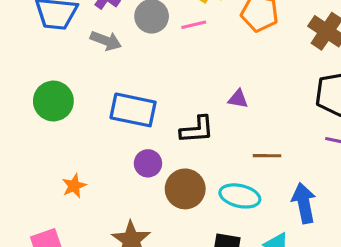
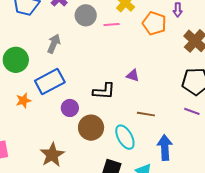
gray arrow: (106, 41) -> (54, 44), moved, turned -96
blue rectangle: (133, 110) -> (50, 81), moved, turned -48
orange star: (74, 186) -> (23, 101), moved
cyan ellipse: (240, 196) -> (125, 137), turned 40

